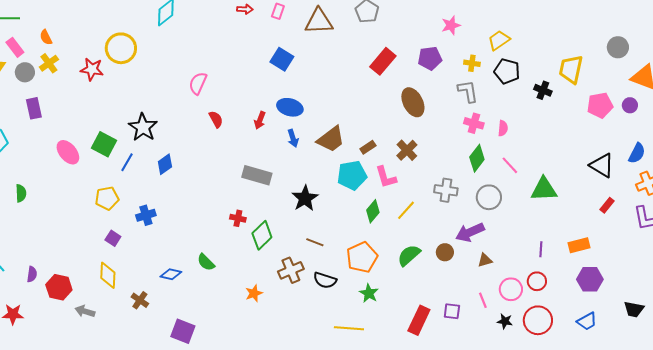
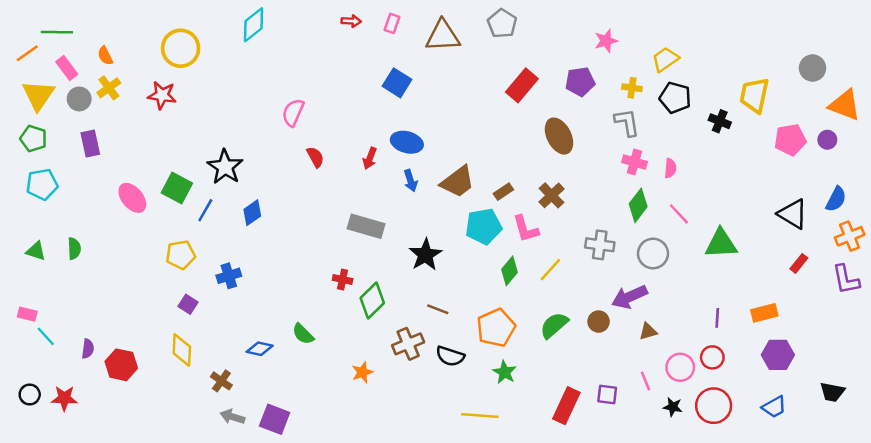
yellow circle: (121, 48) -> (181, 48), moved
gray arrow: (85, 311) -> (232, 417), moved

